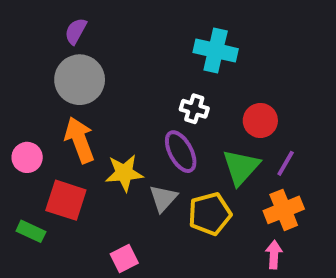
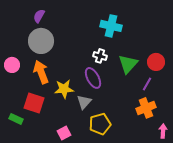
red circle: (260, 120) -> (156, 62), moved
pink circle: (27, 157) -> (12, 65), moved
green triangle: (241, 167) -> (128, 64), moved
yellow pentagon: (210, 214) -> (100, 124), moved
pink arrow: (274, 255) -> (163, 131), moved

